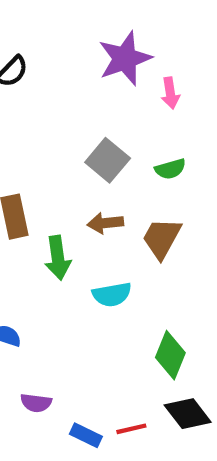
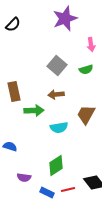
pink arrow: (170, 93) -> (91, 44), moved
brown trapezoid: (162, 238) -> (86, 114), moved
green arrow: (58, 258) -> (34, 110), turned -84
green diamond: (170, 355) -> (56, 165), moved, turned 35

